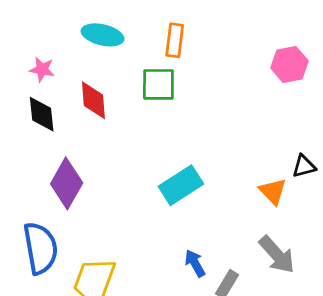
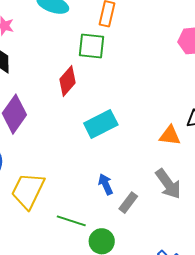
red diamond: (93, 100) -> (67, 81), moved, turned 40
orange triangle: (273, 191) -> (170, 136), turned -45

